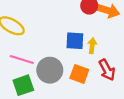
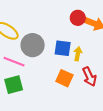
gray circle: (50, 70) -> (33, 45), moved

